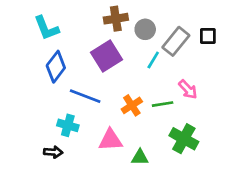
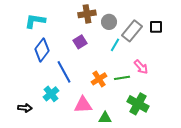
cyan L-shape: (46, 28) -> (35, 21), turned 120
purple square: (106, 56) -> (80, 42), size x0.6
blue line: (85, 96) -> (64, 72), turned 40
cyan cross: (68, 125) -> (51, 94), turned 35
black arrow: (53, 152) -> (25, 108), moved

